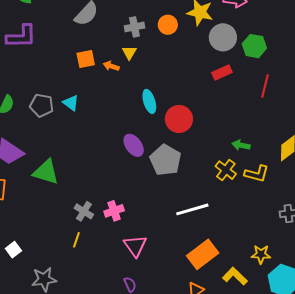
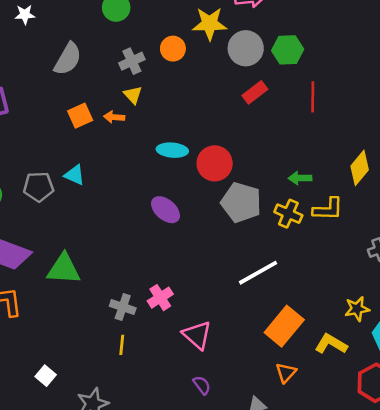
cyan ellipse: (149, 101) -> (172, 150), turned -55
gray pentagon: (165, 160) -> (241, 202), moved

